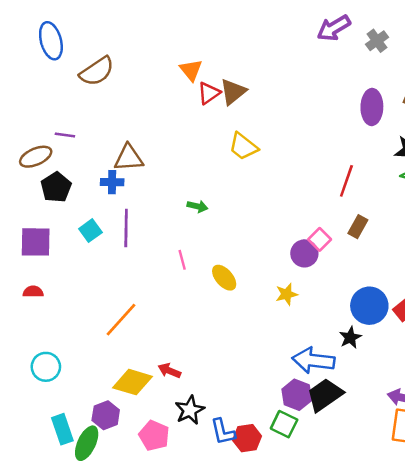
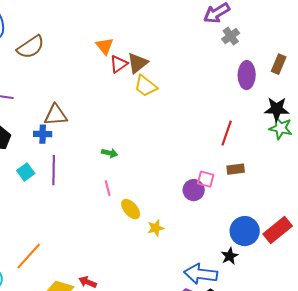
gray cross: (377, 41) -> (231, 36), moved
yellow trapezoid: (243, 146) -> (146, 86), moved
brown rectangle: (358, 227) -> (236, 169), turned 54
pink square: (320, 239) -> (206, 179), turned -30
pink line: (182, 260) -> (108, 188), moved
yellow star: (287, 294) -> (156, 228), moved
orange line: (121, 320) -> (29, 256), moved

